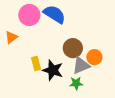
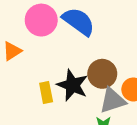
black star: (53, 70) -> (72, 85), moved

